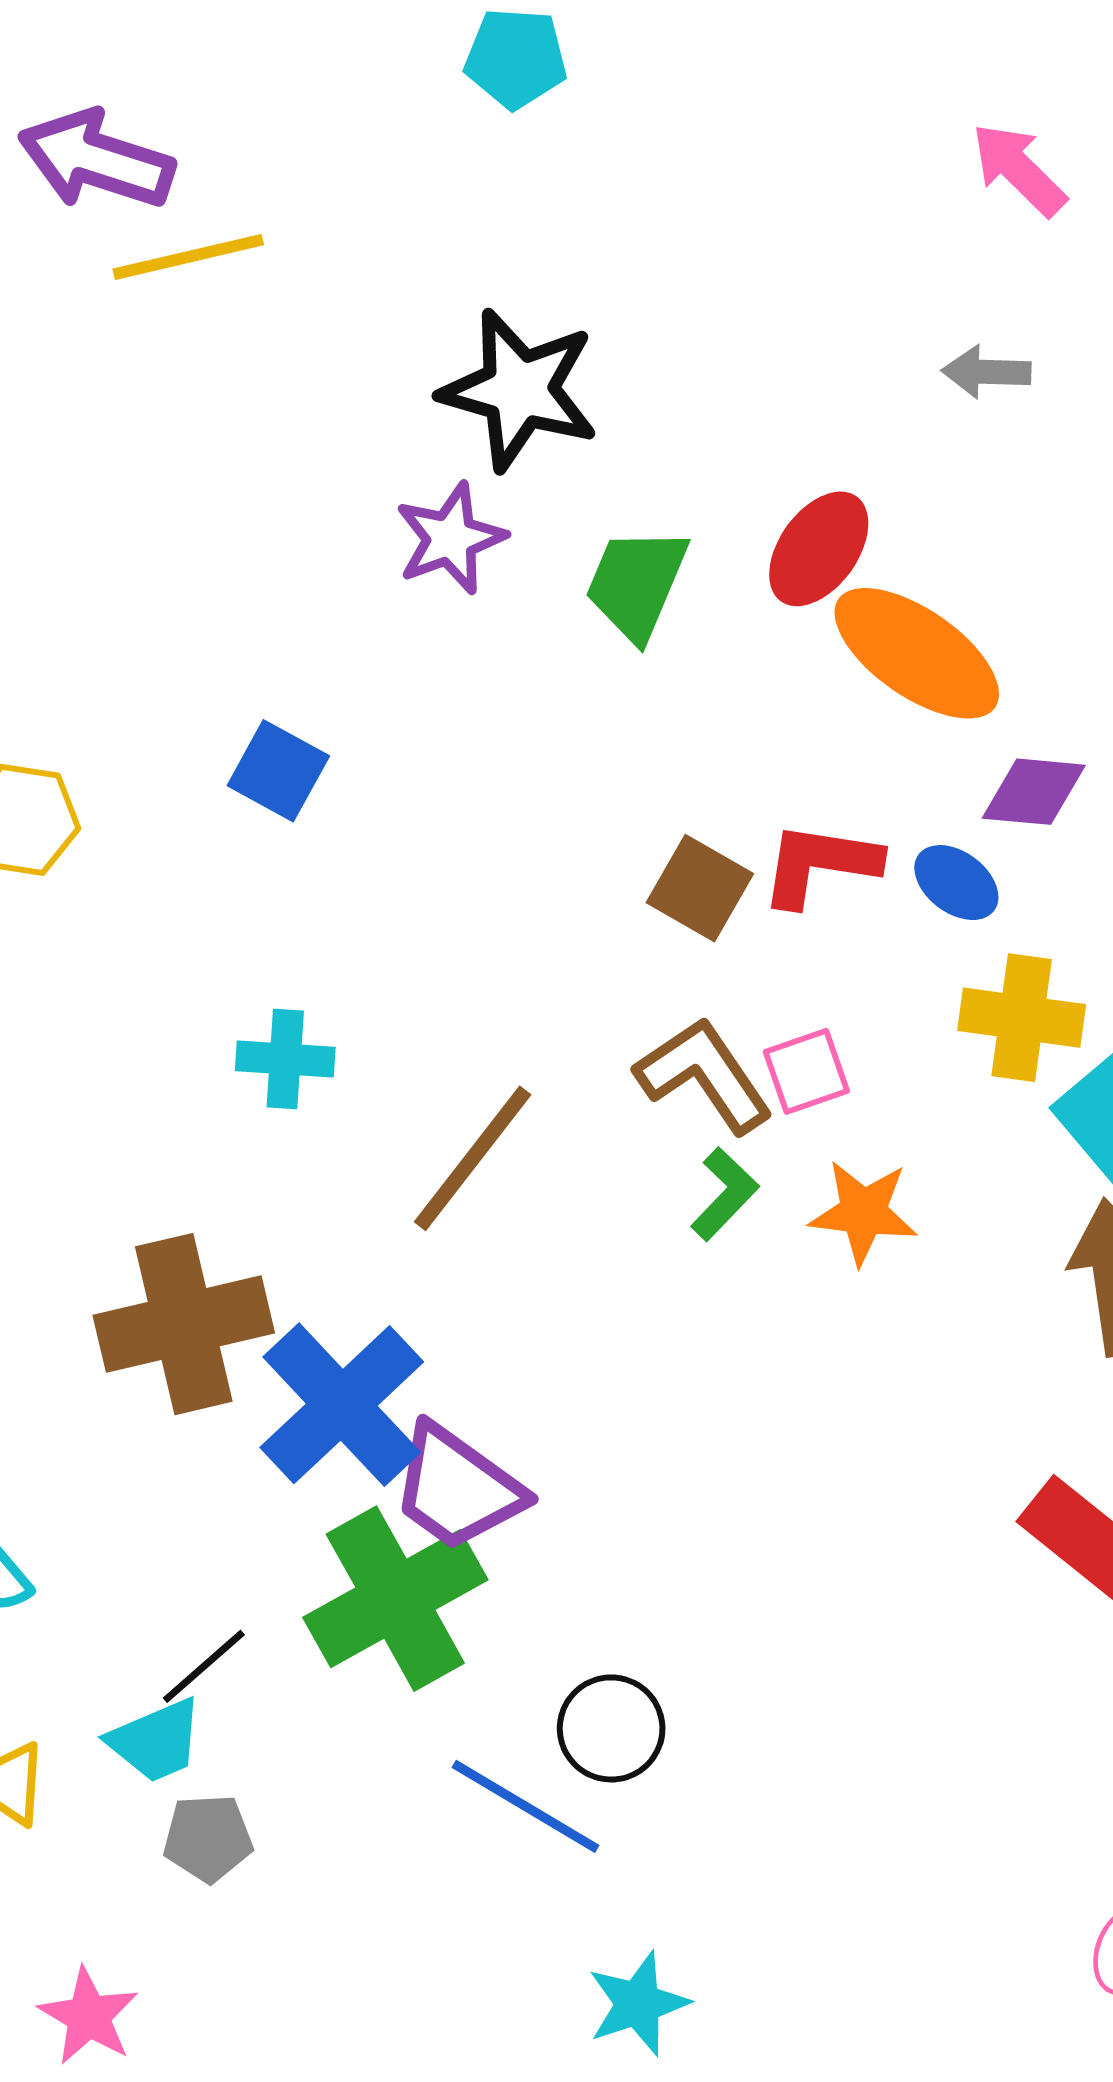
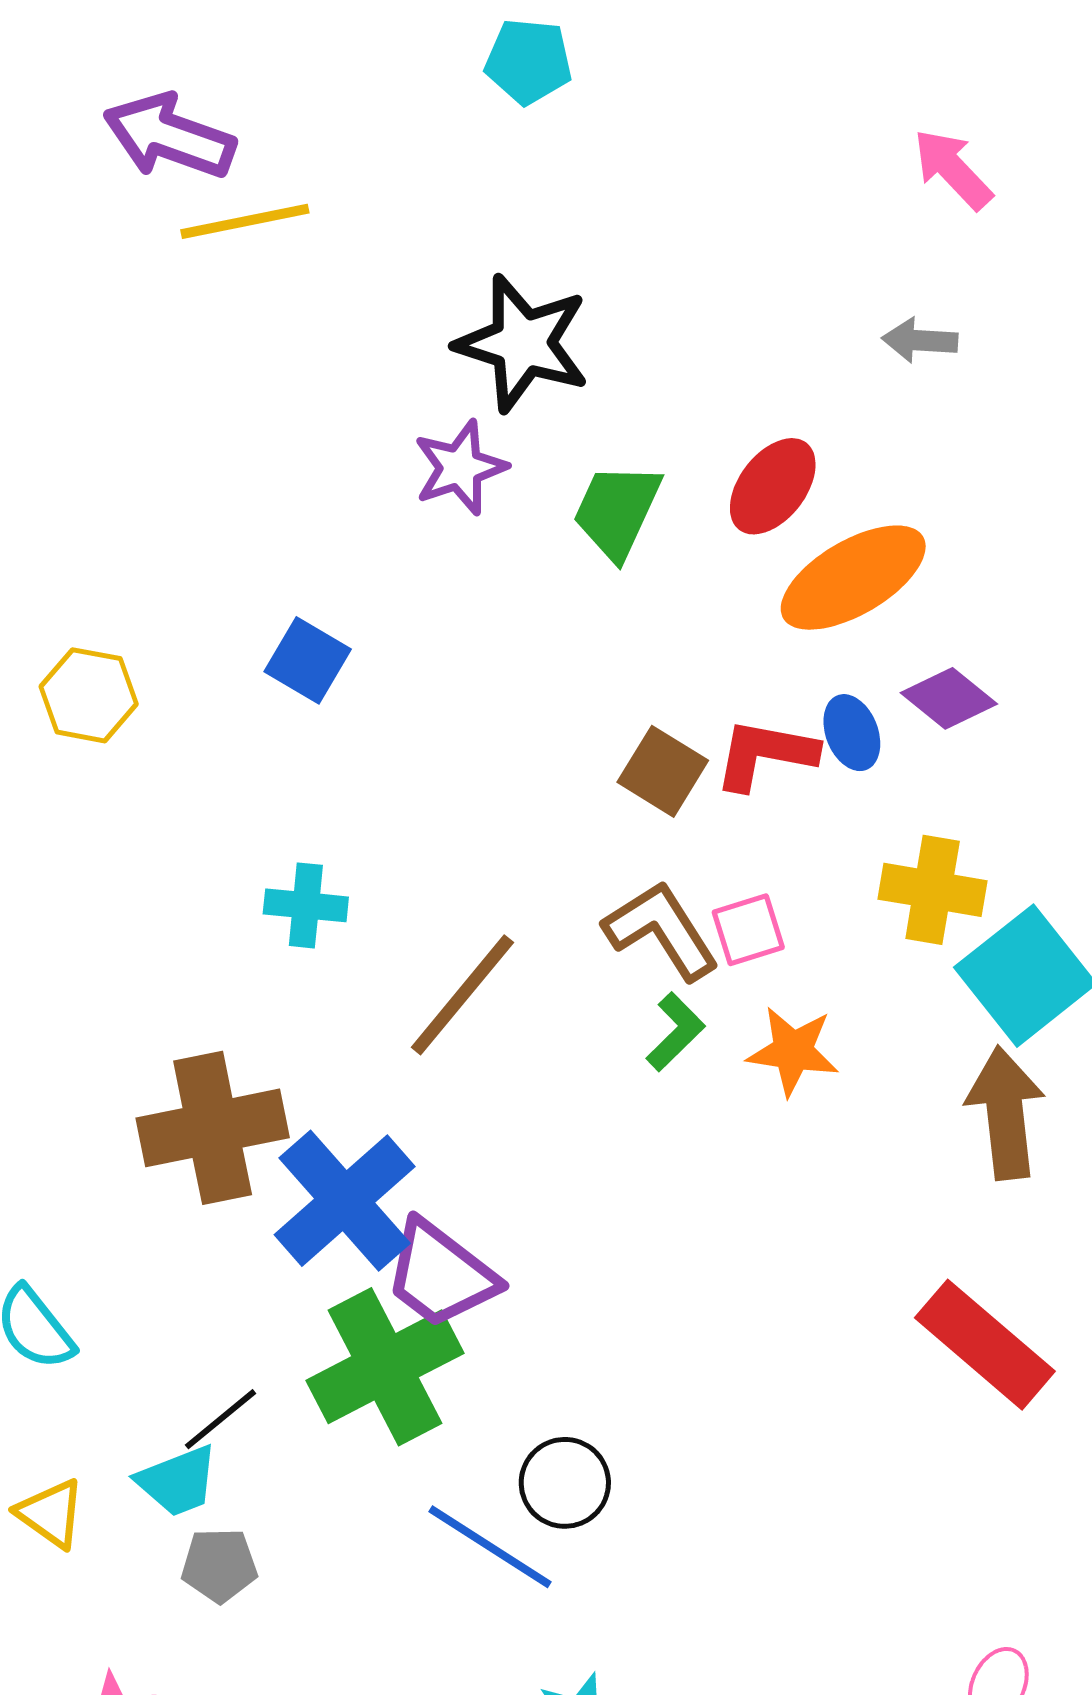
orange ellipse: (917, 653) -> (853, 578), turned -67
purple diamond: (1034, 792) -> (949, 698), turned 32
blue ellipse: (956, 883) -> (852, 733), moved, turned 30

